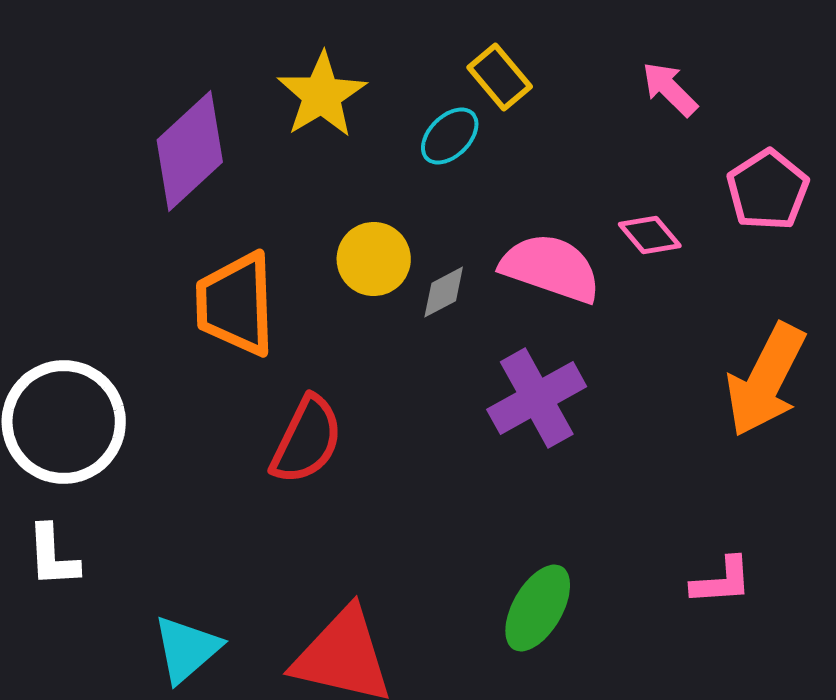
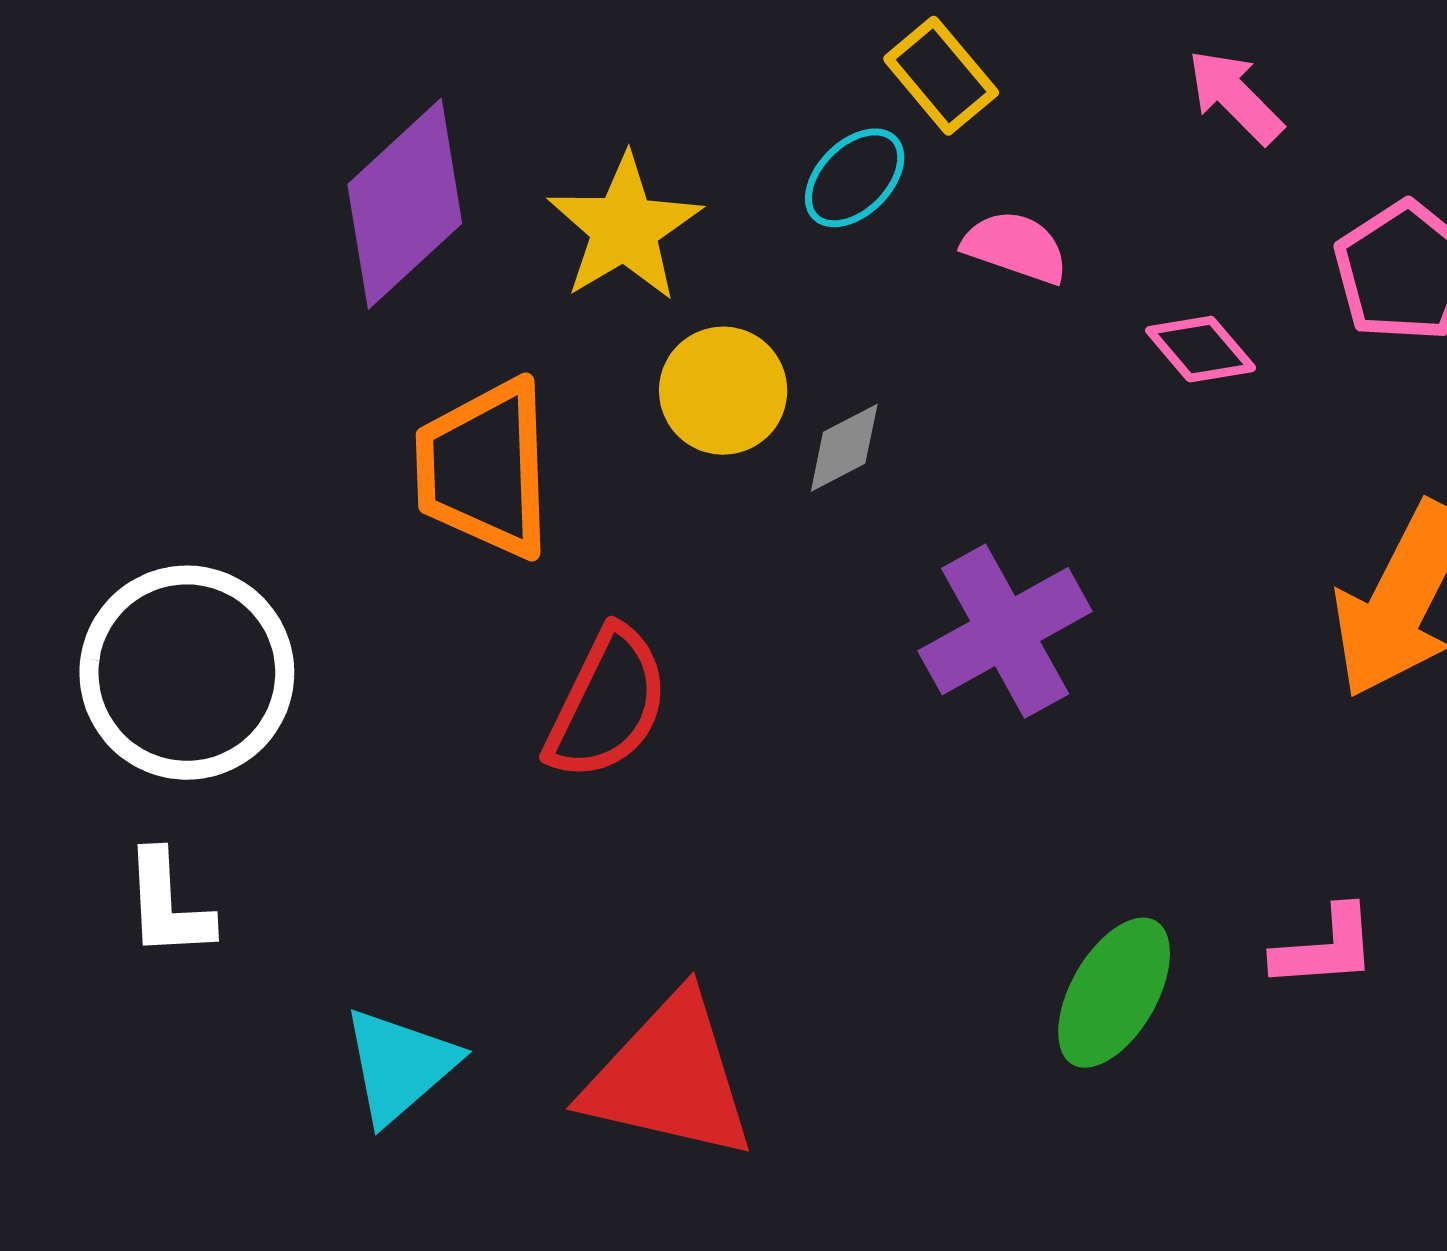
yellow star: (322, 95) -> (624, 228), moved
pink semicircle: (551, 268) -> (1015, 247), moved, size x0.6
green ellipse: (538, 608) -> (1114, 993), moved

